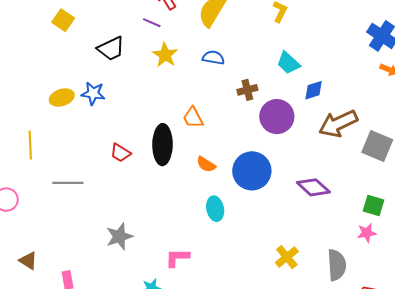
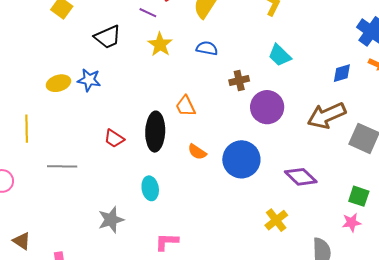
blue diamond: (314, 90) -> (342, 73), moved
cyan ellipse: (215, 209) -> (150, 188), moved
yellow cross: (287, 257) -> (276, 220), moved

